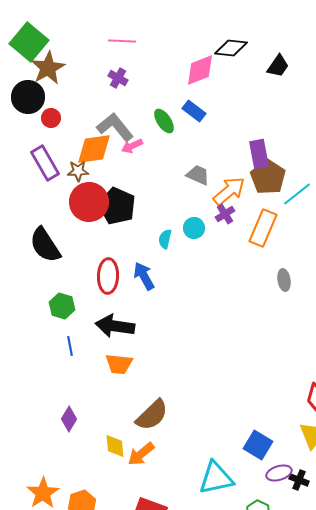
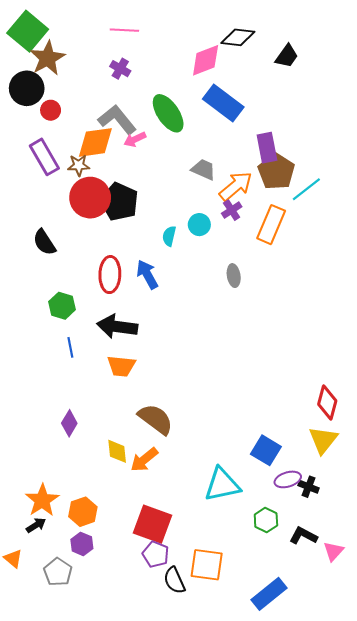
blue rectangle: (194, 111) -> (223, 103), moved, size x1.6
green ellipse: (164, 121) -> (168, 113), size x1.5
black semicircle: (45, 245) -> (44, 242), size x0.7
gray ellipse: (284, 280) -> (234, 276), moved
brown semicircle: (152, 415) -> (156, 419), turned -99

